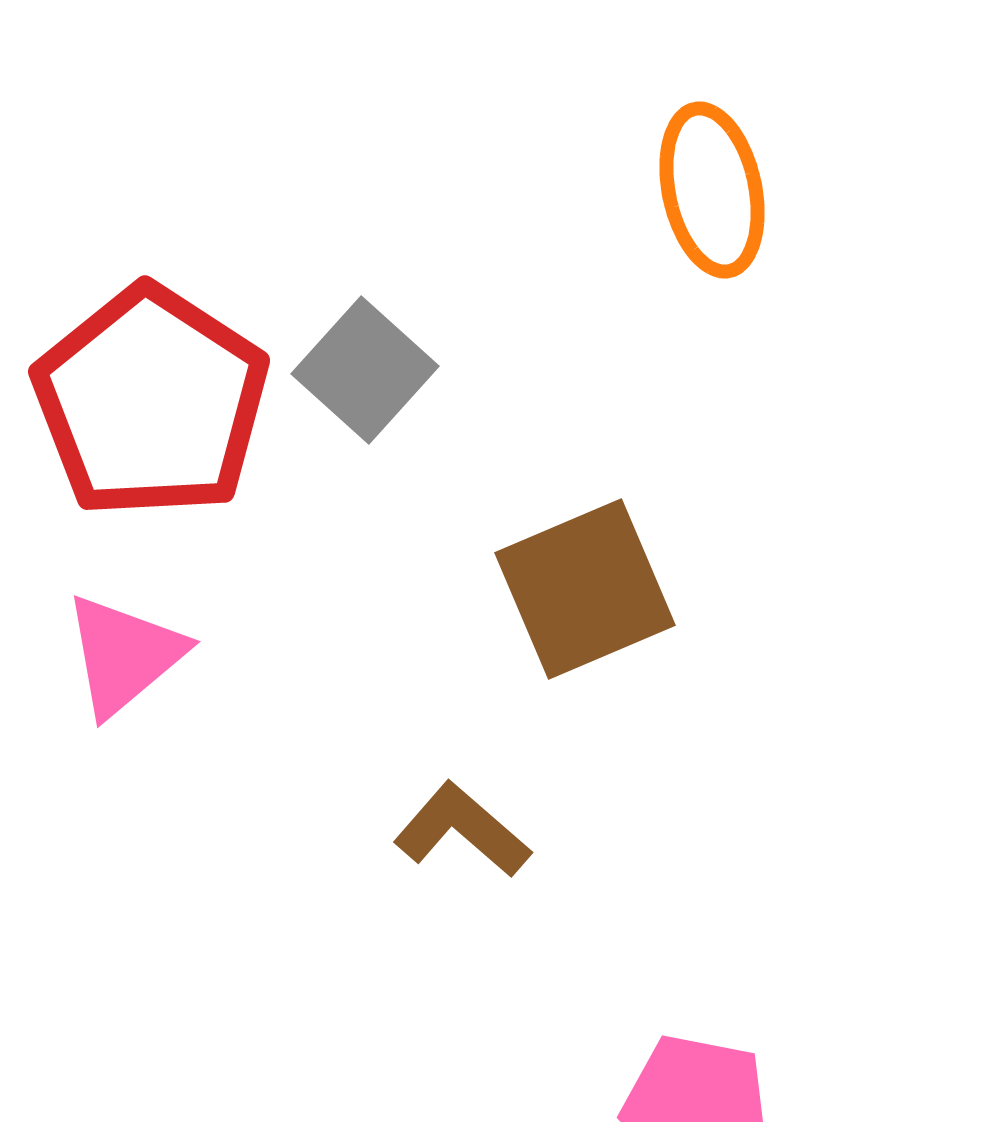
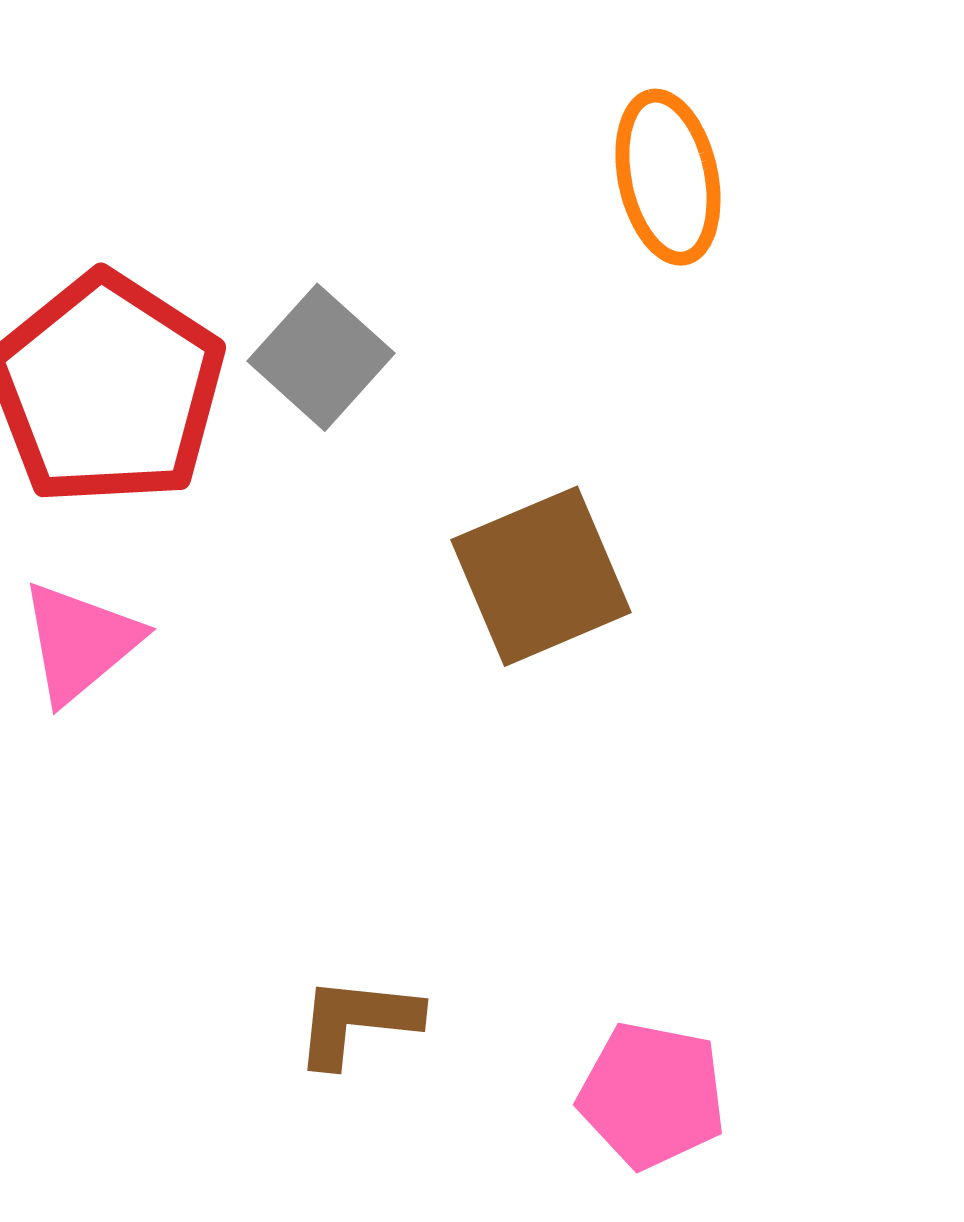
brown L-shape: (462, 830) -> (357, 1021), moved, turned -35

